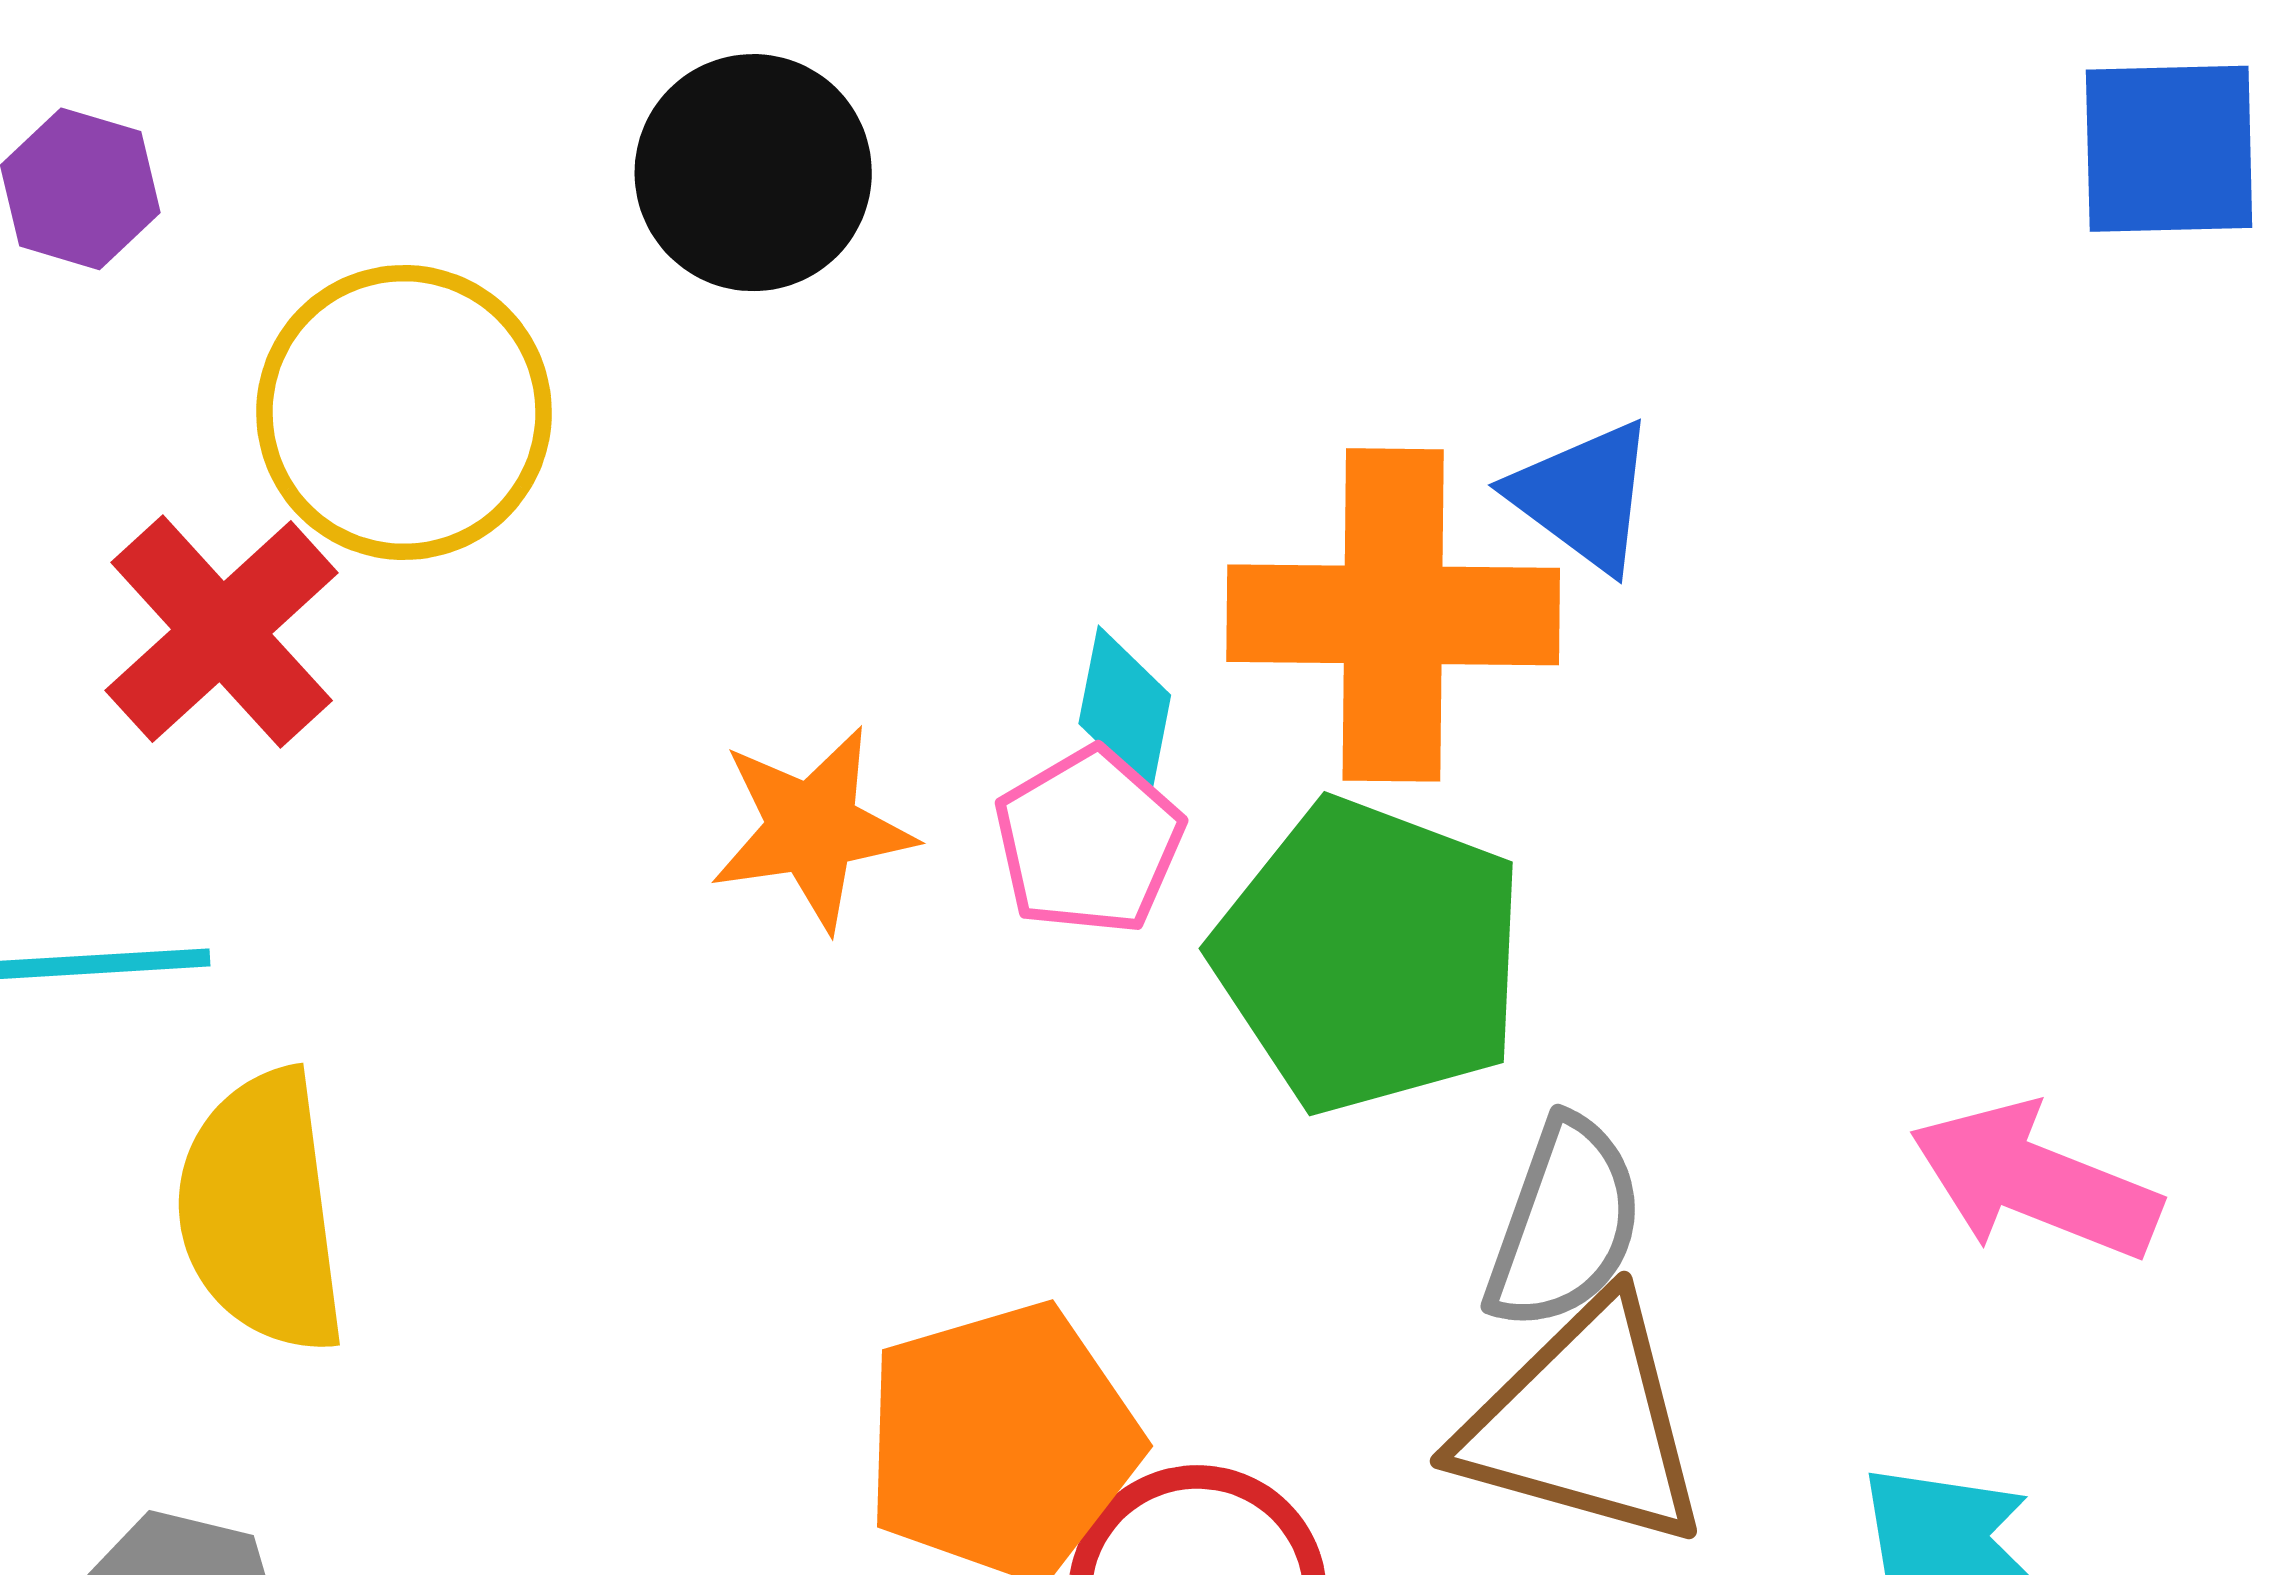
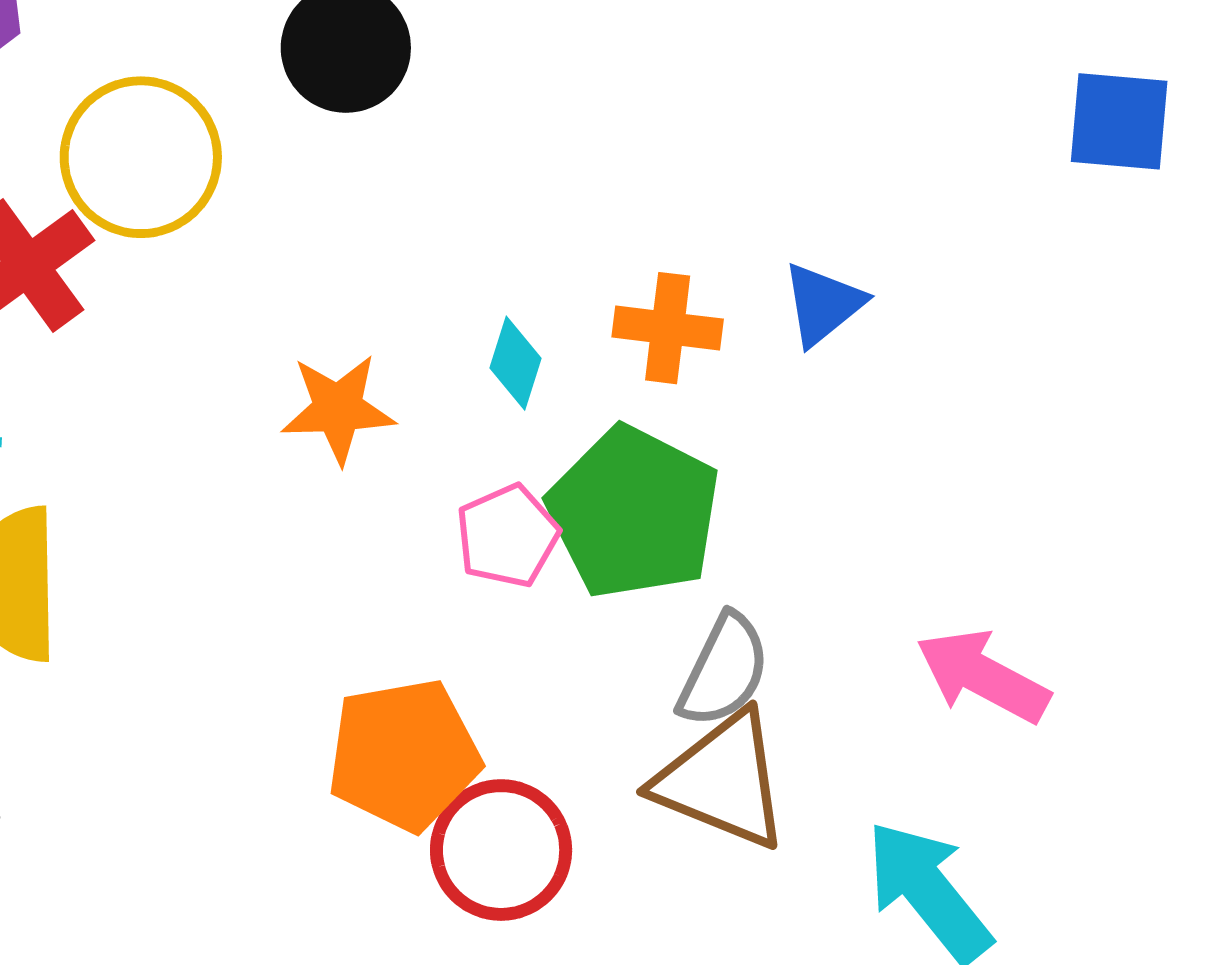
blue triangle: (1583, 496) -> (823, 304), moved, turned 38
orange cross: (1393, 615) -> (668, 328), size x0.6
pink pentagon: (1089, 841) -> (508, 536), moved

